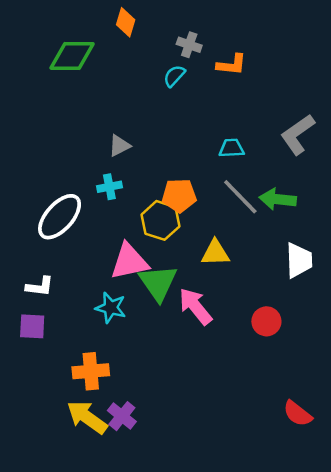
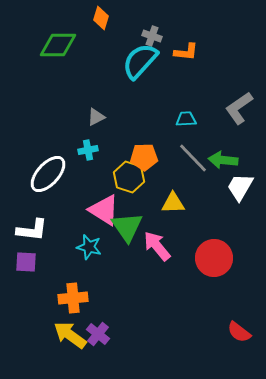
cyan semicircle: (174, 76) -> (140, 61), size x2.0
white trapezoid: (299, 260) -> (240, 187), moved, turned -148
pink triangle: (129, 262) -> (104, 210), turned 44
white L-shape: (40, 286) -> (32, 230), size x1.4
red circle: (266, 321) -> (214, 258), size x1.6

